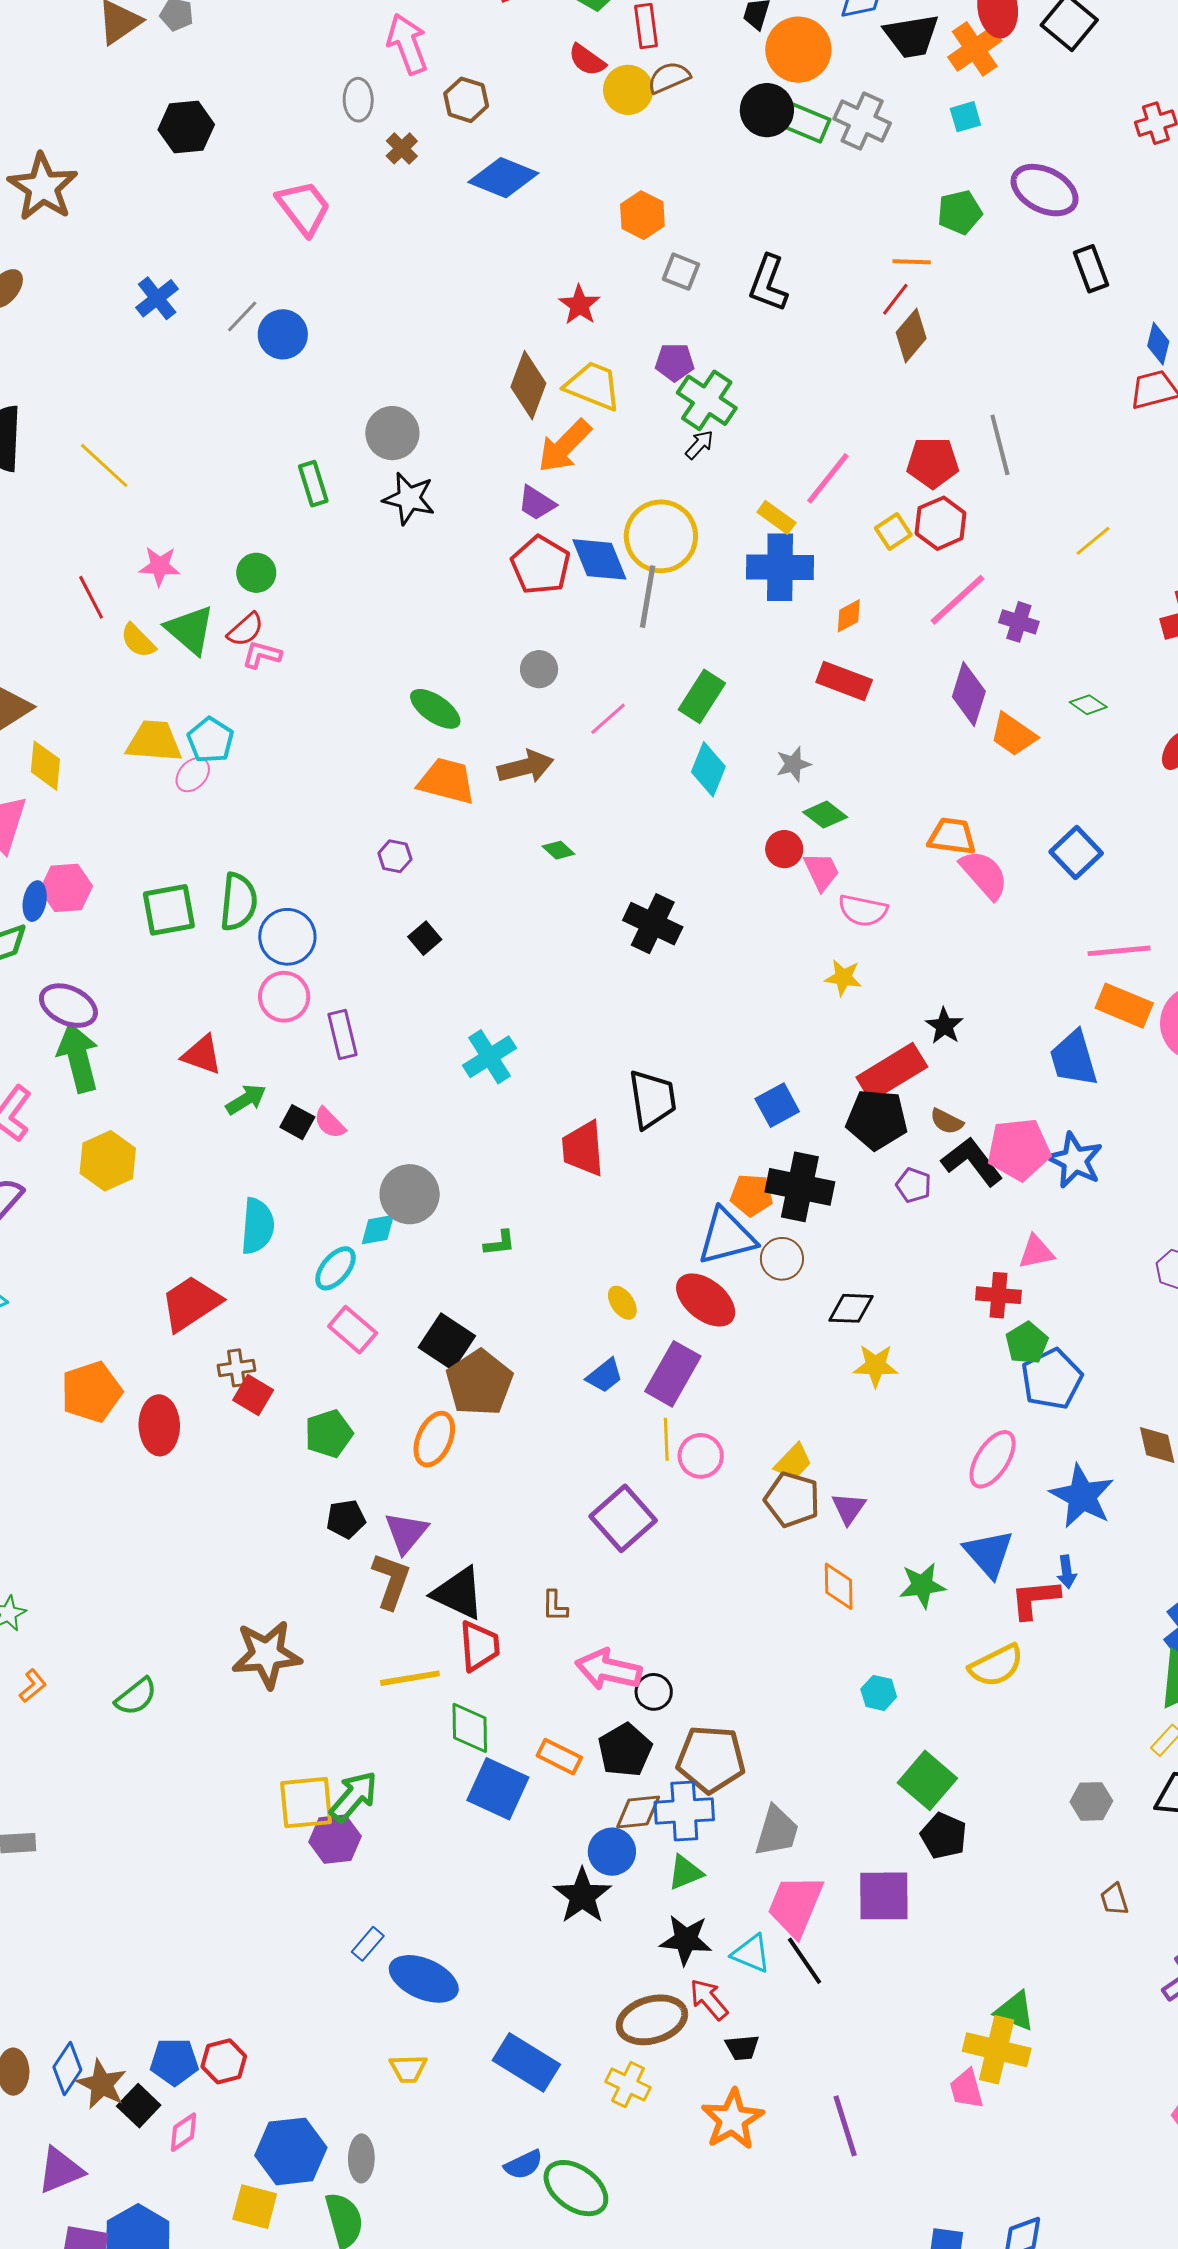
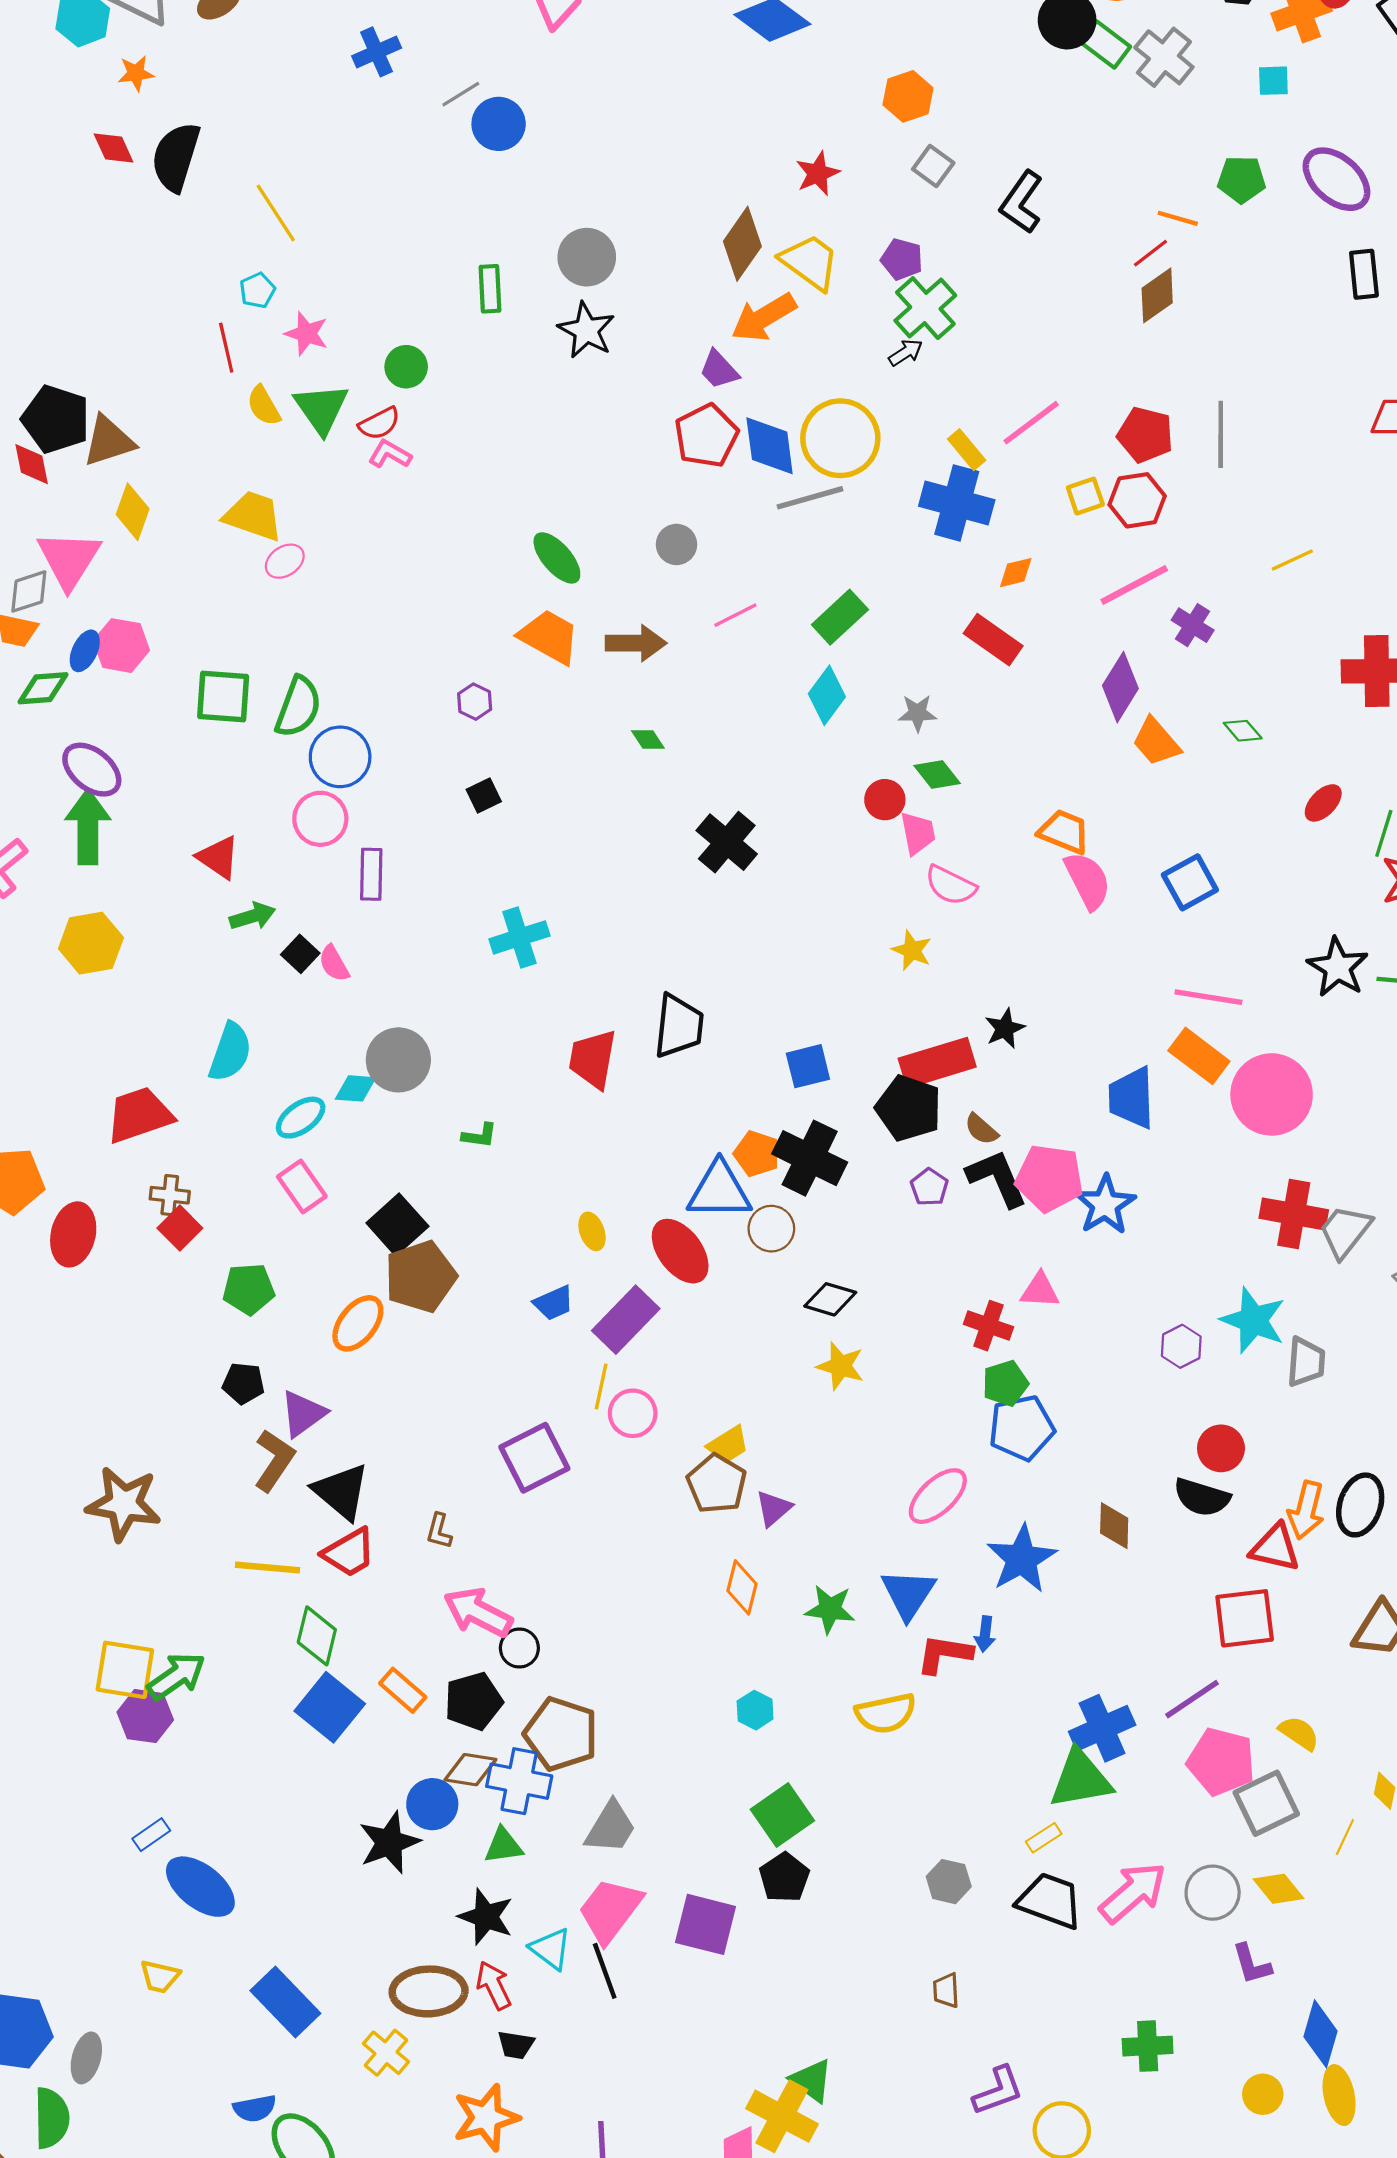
gray line: (648, 597) -> (810, 498), turned 50
cyan pentagon: (210, 740) -> (257, 290), moved, size x0.7
red trapezoid: (479, 1646) -> (349, 1553), turned 50

